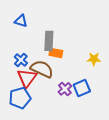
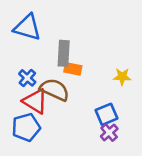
blue triangle: (21, 21) -> (27, 27), size x1.6
red triangle: (27, 78) -> (35, 101), turned -35
purple cross: (65, 89) -> (109, 133), moved

